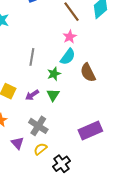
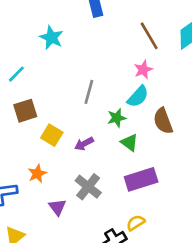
green triangle: (53, 95) -> (129, 142), moved, turned -32
purple rectangle: (90, 131) -> (141, 179), moved
yellow semicircle: (40, 149) -> (136, 223), moved

